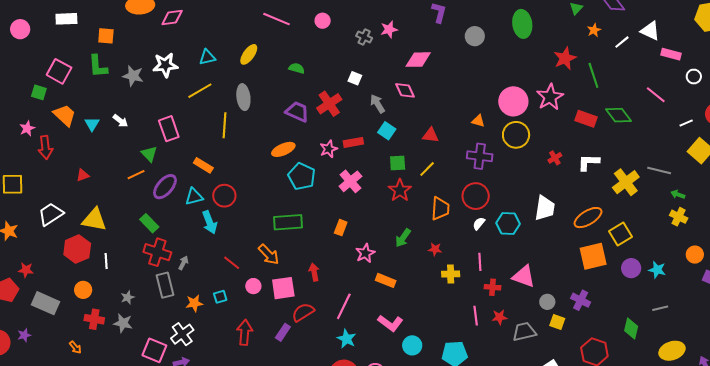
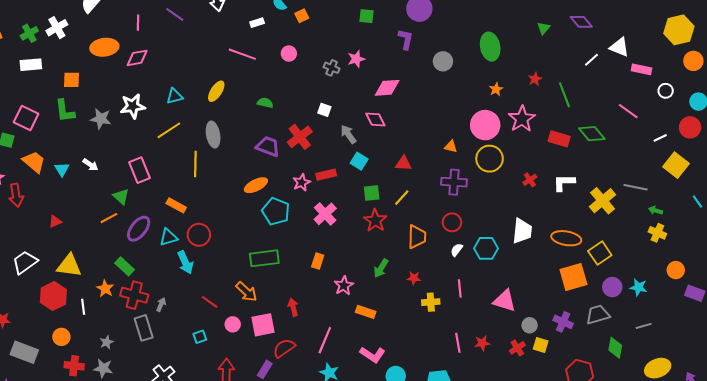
orange star: (594, 30) -> (496, 89), moved
red star: (565, 58) -> (535, 79), size x0.6
red circle: (476, 196) -> (452, 222), size x0.7
orange ellipse: (588, 218) -> (566, 238), turned 44
red cross: (492, 287) -> (517, 348), moved, turned -35
orange star: (194, 303) -> (105, 289), moved, turned -30
gray trapezoid: (524, 332) -> (598, 315), moved

